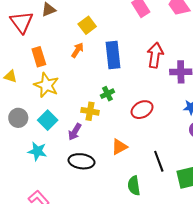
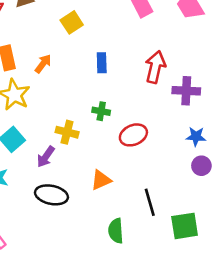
orange arrow: (77, 50) -> (43, 64), moved
blue rectangle: (113, 55) -> (102, 63), size x0.6
green cross: (107, 94) -> (101, 111), moved, turned 32

